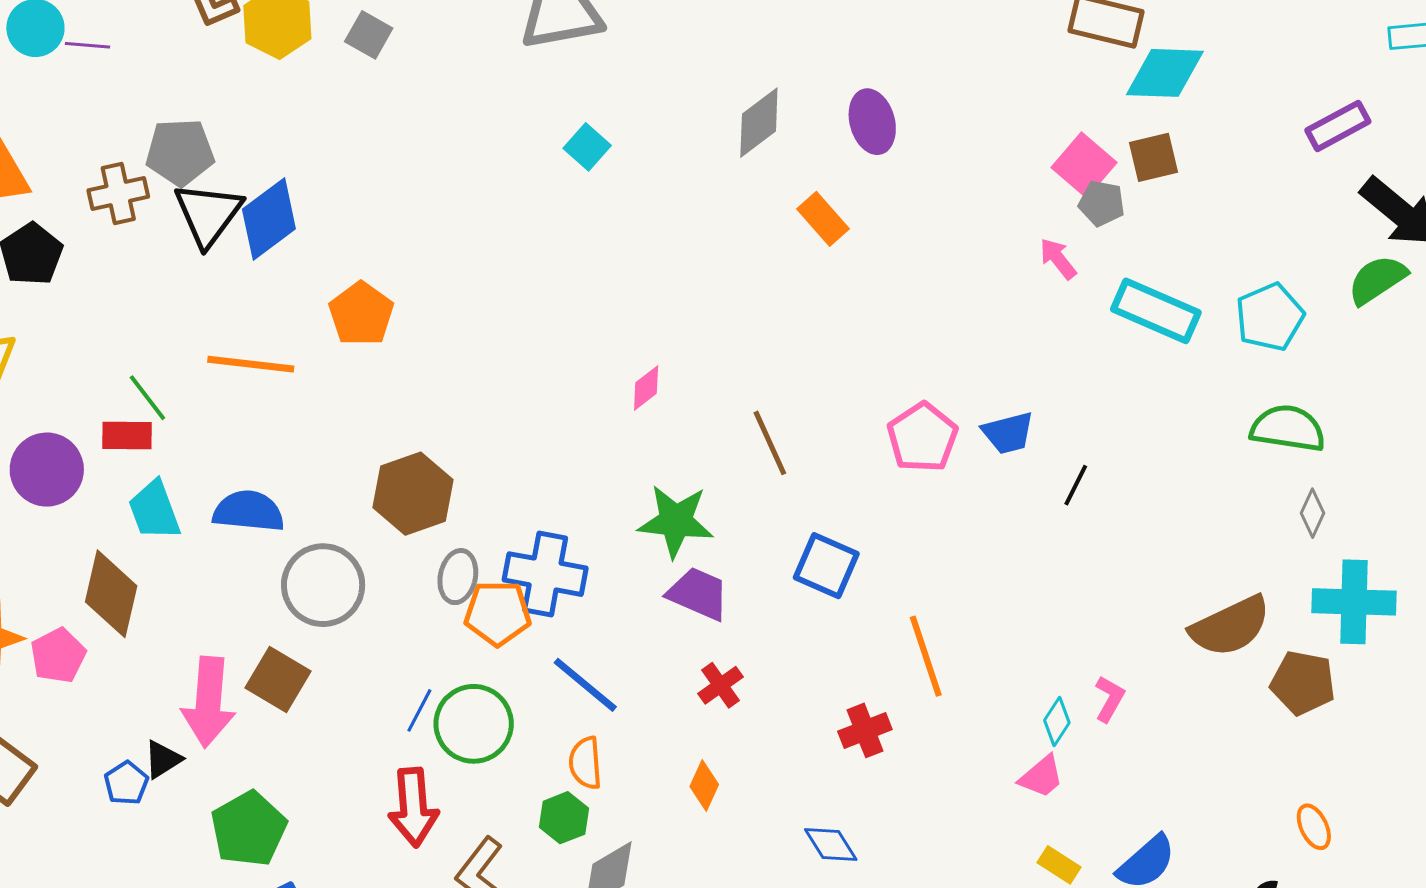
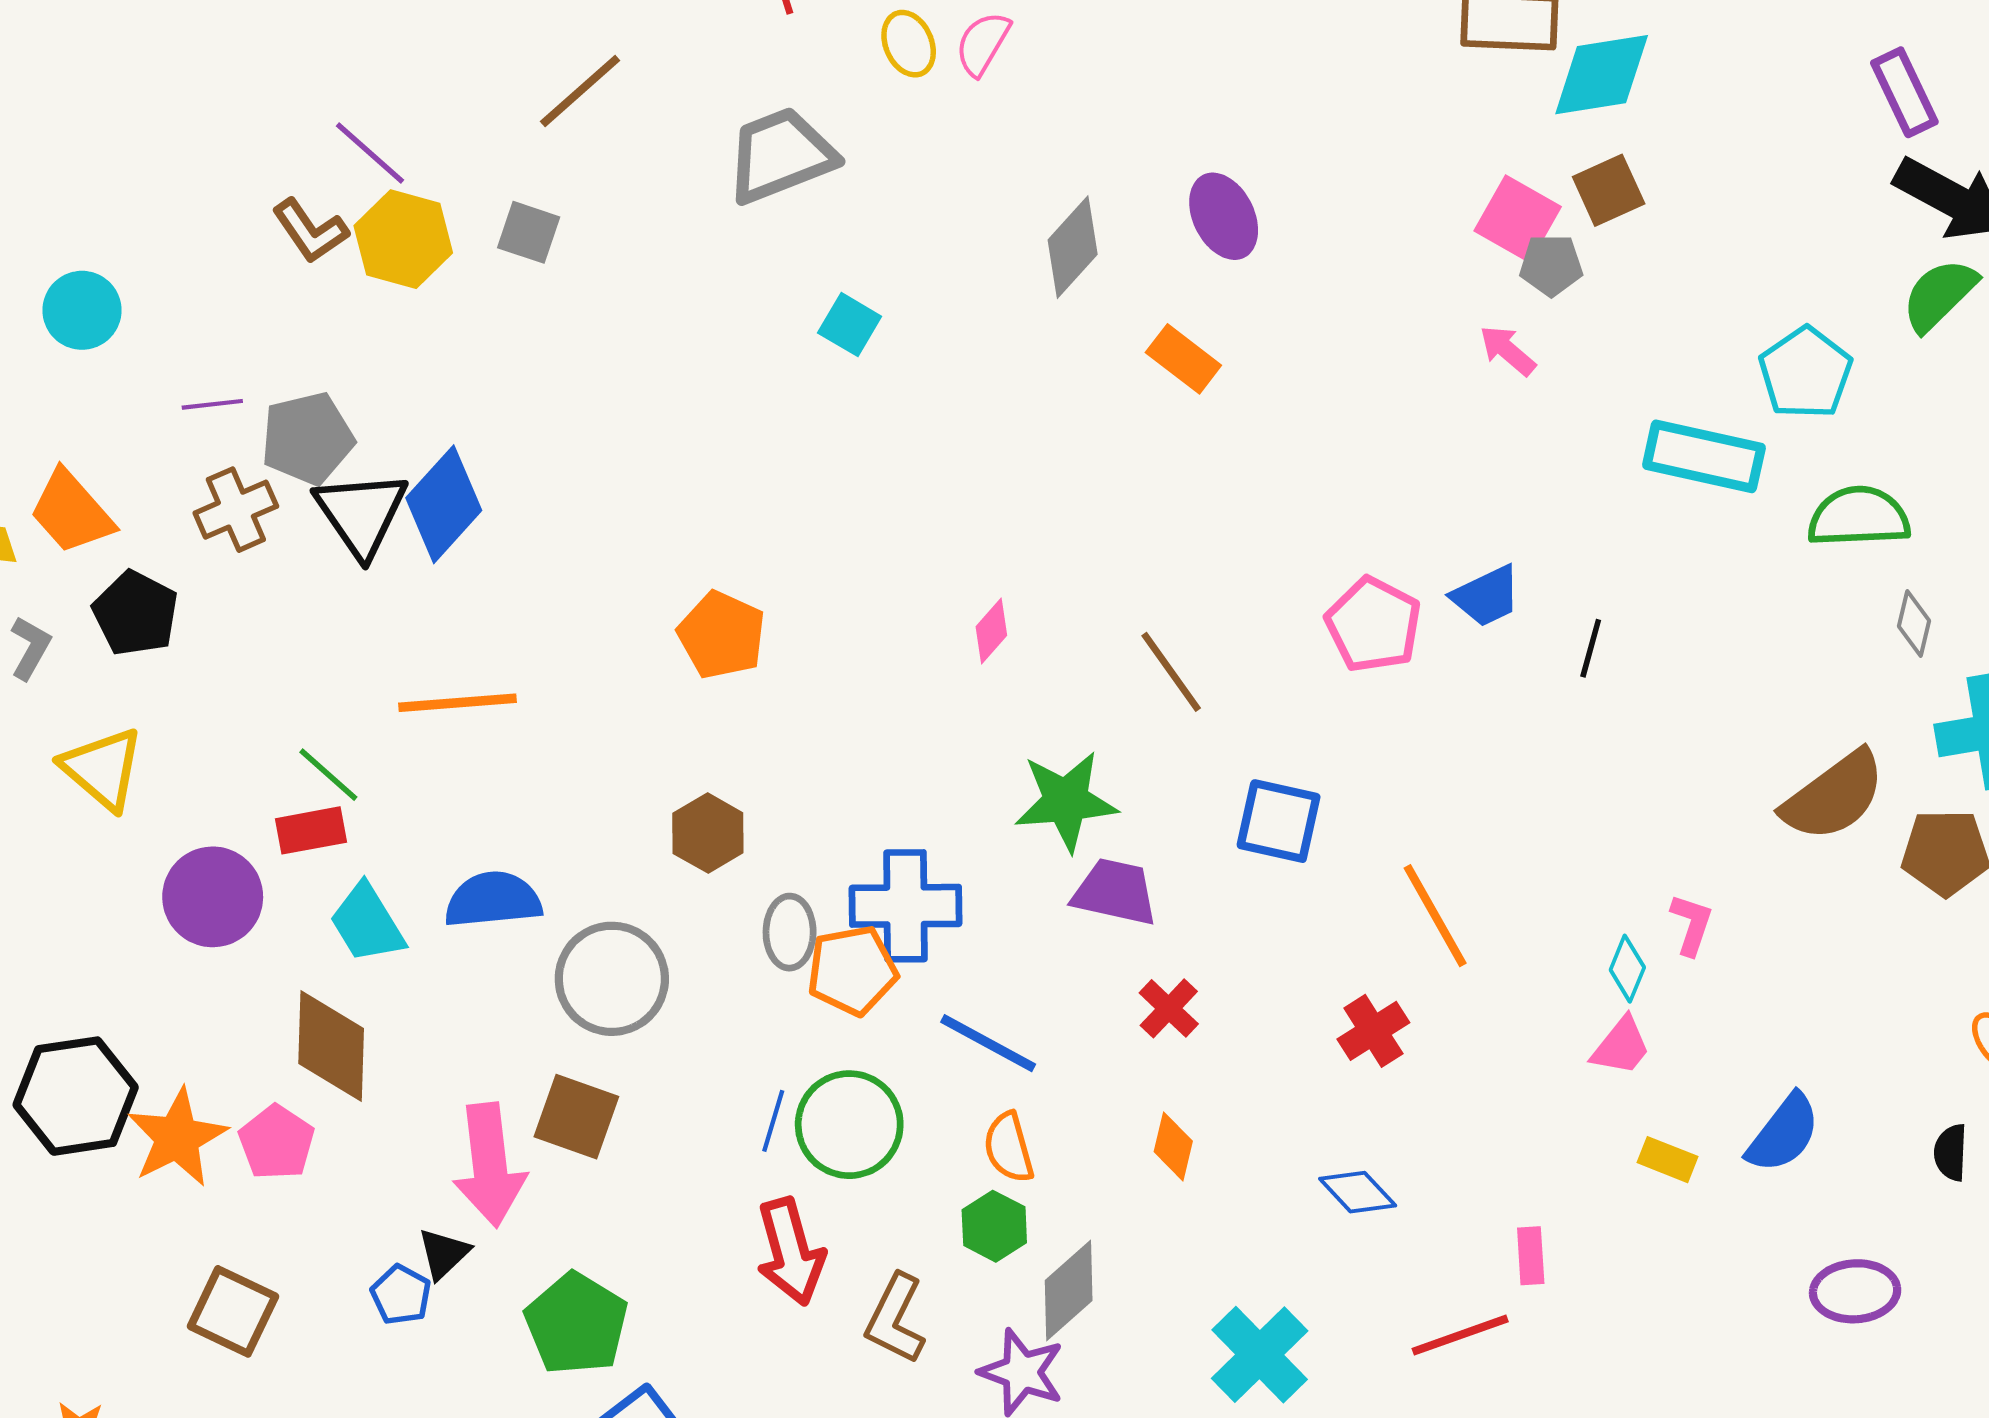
purple line: (87, 45) -> (212, 404), moved
purple rectangle: (1338, 126) -> (1904, 92), moved, turned -76
cyan rectangle: (1156, 311) -> (1704, 456), moved
orange pentagon: (361, 314) -> (722, 635), moved
brown hexagon: (413, 494) -> (708, 833), size x0.7

